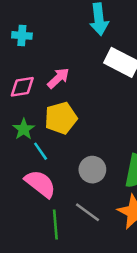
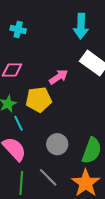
pink arrow: (58, 78) -> (59, 77), moved

